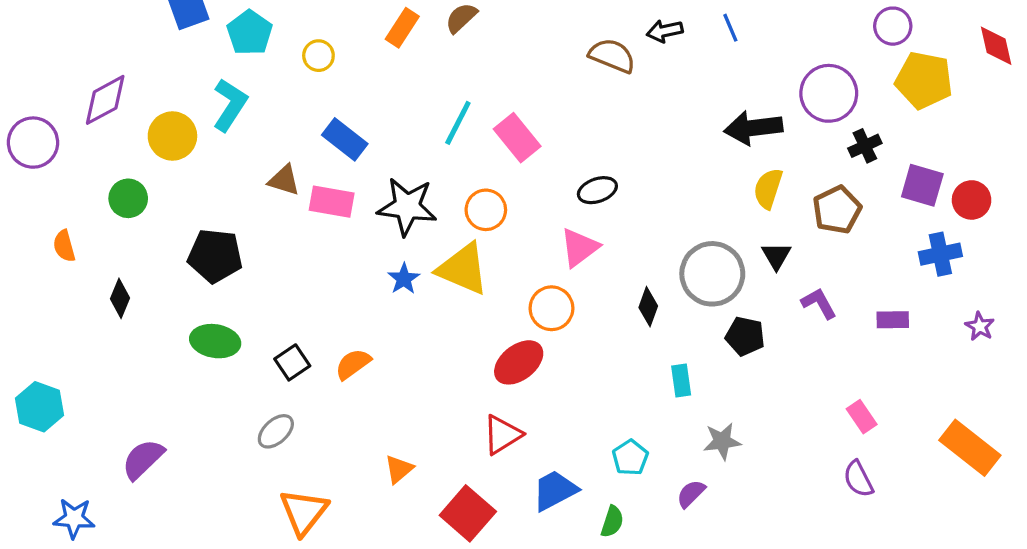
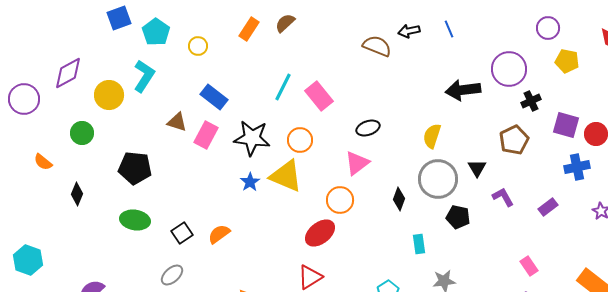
yellow pentagon: (924, 80) -> (567, 61), size x0.7
yellow semicircle: (768, 189) -> (432, 136), moved
pink rectangle: (332, 202) -> (206, 135), turned -72
orange semicircle: (64, 246) -> (43, 162), turned -36
purple rectangle: (893, 320) -> (548, 207), turned -36

